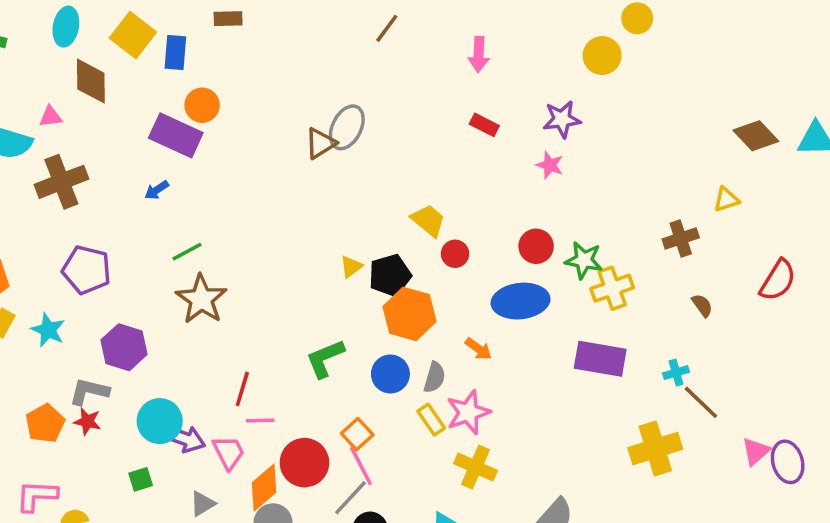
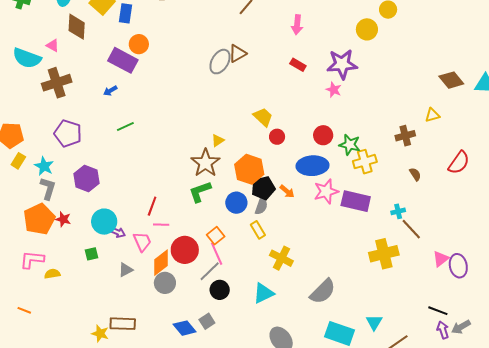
pink triangle: (51, 117) -> (53, 45), turned 32
purple star: (562, 119) -> (342, 64), size x1.4
brown triangle: (320, 143) -> (237, 53), moved
black pentagon: (390, 275) -> (263, 188), moved
brown star: (201, 299) -> (205, 163), moved
gray L-shape: (89, 391) -> (48, 188), moved, turned 90
pink star: (468, 412) -> (326, 191), moved
orange pentagon: (45, 423) -> (39, 219), size x1.4
purple arrow: (184, 439) -> (118, 232), size x0.7

